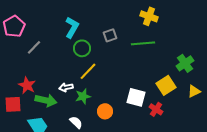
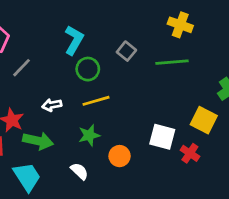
gray square: (110, 35) -> (126, 51), turned -32
yellow line: (88, 71) -> (96, 101), turned 30
yellow square: (166, 85) -> (204, 120), turned -30
white arrow: (66, 87) -> (52, 105), moved

